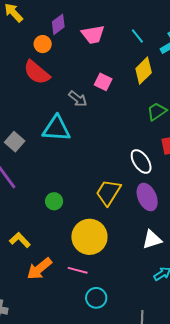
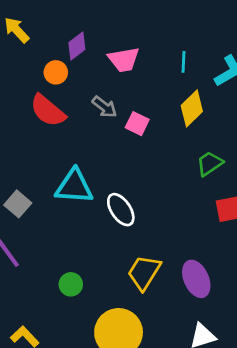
cyan line: (137, 36) -> (184, 62), turned 42
gray arrow: (78, 99) -> (105, 107), moved
white ellipse: (141, 161) -> (121, 210), moved

